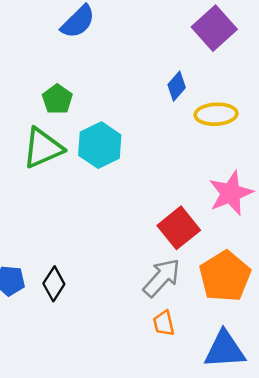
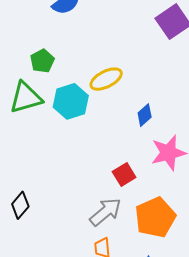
blue diamond: (177, 86) -> (145, 115), moved
yellow ellipse: (216, 114) -> (106, 79), moved, turned -32
red square: (179, 228) -> (124, 175), size x0.7

